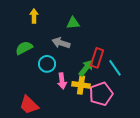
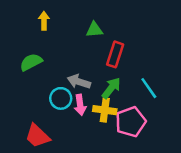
gray arrow: (61, 43) -> (79, 82), moved
red rectangle: (97, 58) -> (115, 54), moved
cyan circle: (47, 64) -> (61, 98), moved

